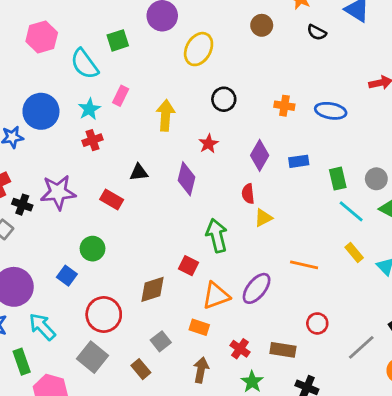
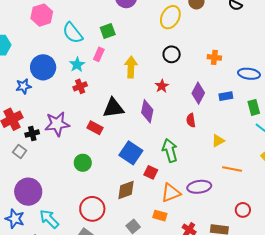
green square: (118, 40) -> (108, 31), moved
yellow ellipse: (199, 49) -> (170, 17), moved
blue ellipse: (331, 111) -> (249, 74), moved
black triangle: (139, 172) -> (113, 108), size x1.6
black cross: (22, 205) -> (32, 134), turned -32
yellow triangle: (263, 218) -> (218, 141), moved
blue square: (67, 276) -> (131, 153), moved, size x1.6
purple ellipse: (257, 288) -> (199, 187), turned 45

